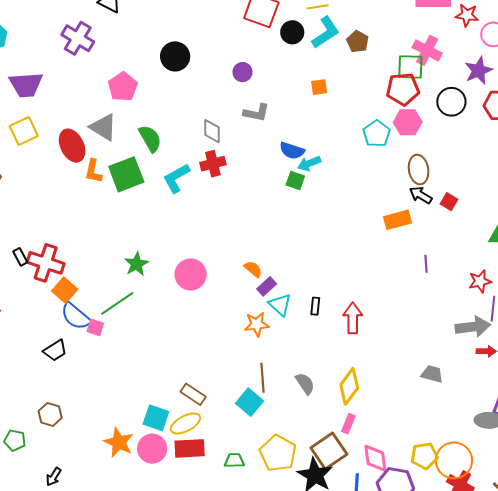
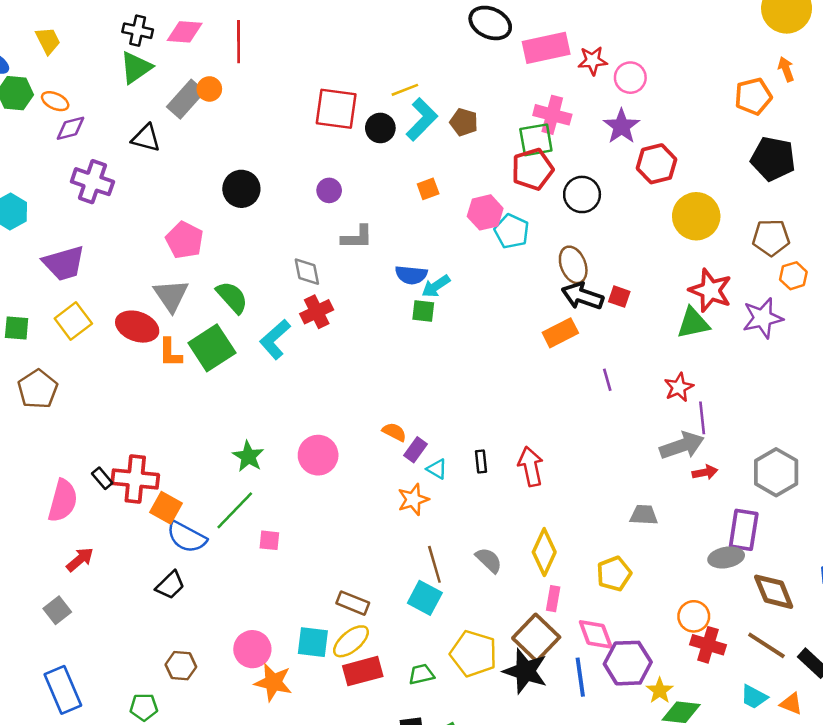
purple cross: (78, 38) -> (92, 182), moved
black circle: (451, 102) -> (582, 194), moved
pink hexagon: (408, 122) -> (485, 212), moved
gray triangle: (103, 127) -> (171, 295), turned 36
red ellipse: (72, 146) -> (137, 327), turned -32
black arrow: (421, 195) -> (582, 296), size x1.4
cyan triangle: (280, 305) -> (437, 469), size x0.7
pink square: (95, 327) -> (269, 540), moved
pink circle: (152, 449) -> (252, 649), moved
yellow pentagon: (424, 456) -> (614, 574), moved
orange circle: (454, 460) -> (694, 616), size x0.7

